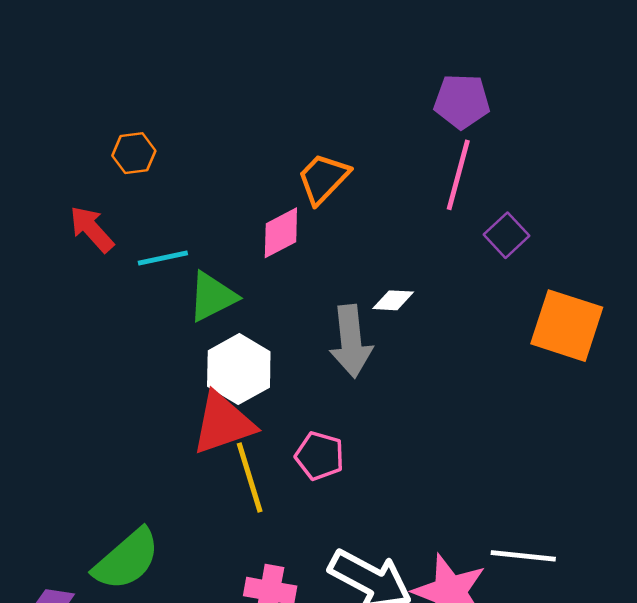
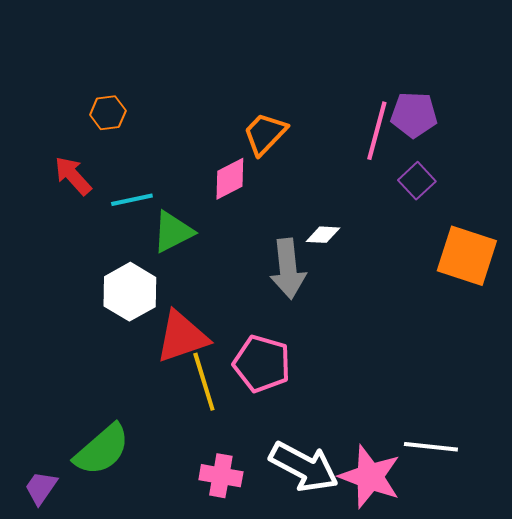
purple pentagon: (462, 101) -> (414, 115), moved
white hexagon: (239, 369) -> (130, 292), moved
pink pentagon: (320, 456) -> (262, 364), size x1.4

